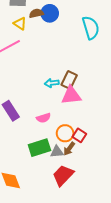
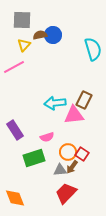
yellow triangle: (20, 24) -> (24, 45), turned 40
brown rectangle: (69, 80) -> (84, 100), moved
cyan arrow: (52, 83) -> (55, 103), size x1.5
green rectangle: (39, 148) -> (34, 158), moved

